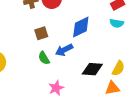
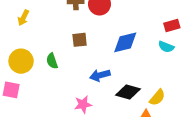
blue arrow: (64, 50) -> (100, 75), moved
green semicircle: (44, 58) -> (52, 61), moved

